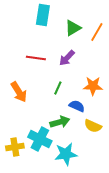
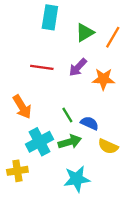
orange star: (93, 86) -> (103, 79), moved
green line: (58, 88) -> (67, 115), moved, turned -56
cyan cross: (40, 139) -> (40, 142), moved, turned 35

